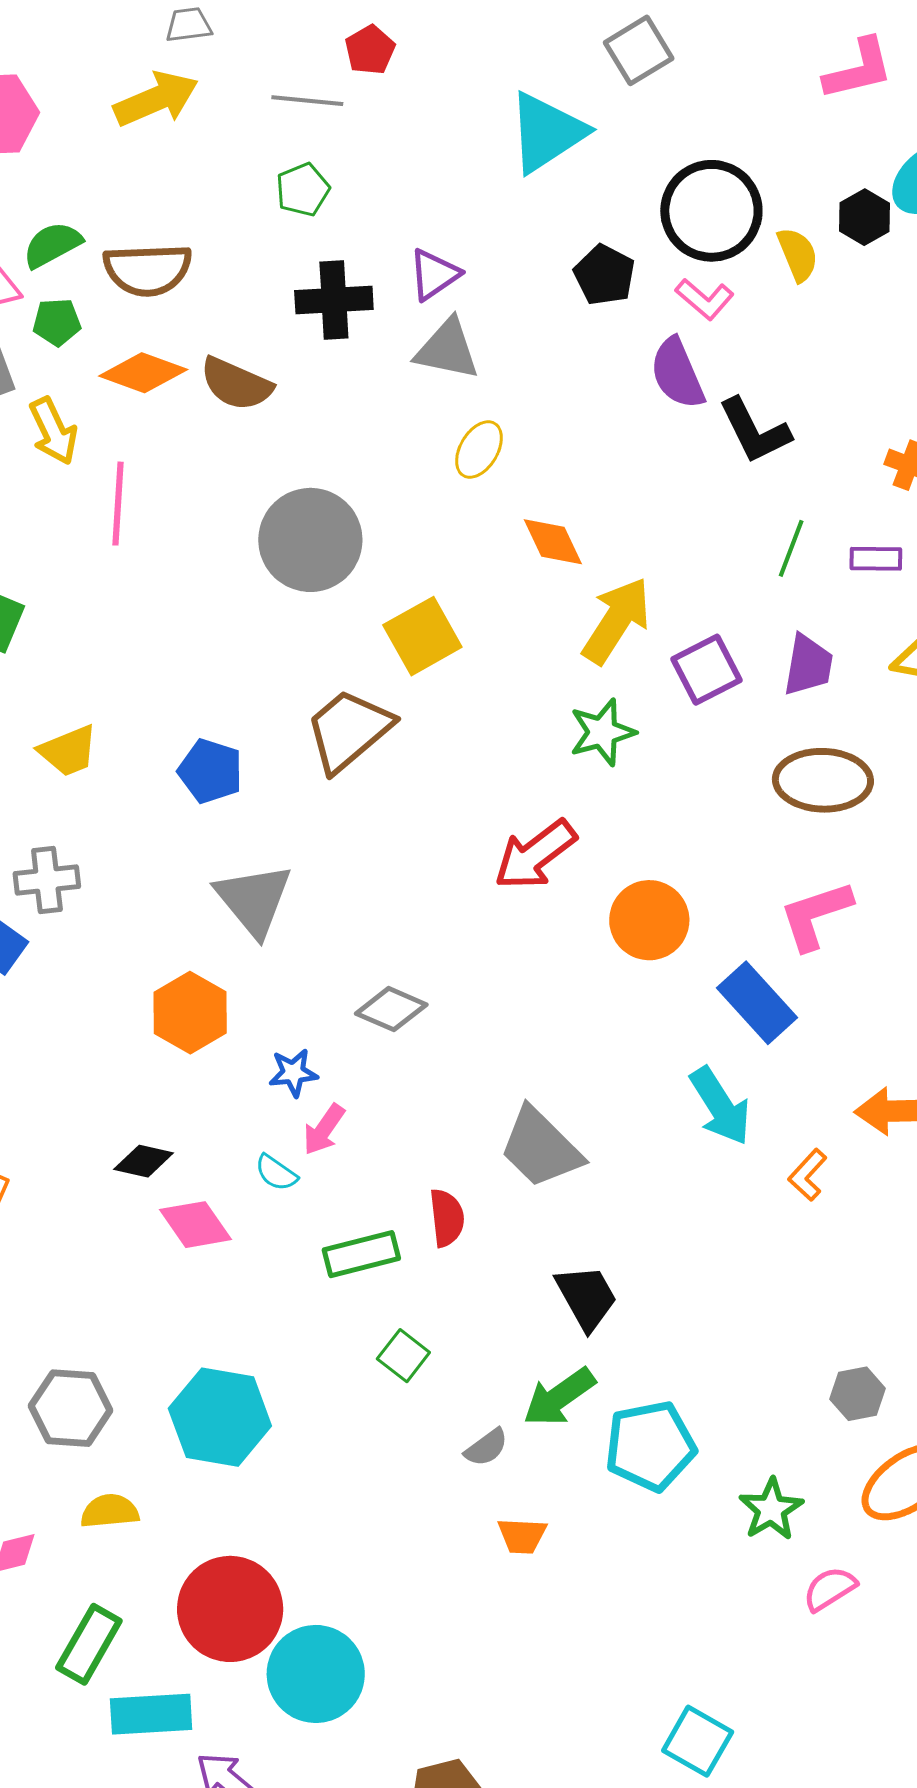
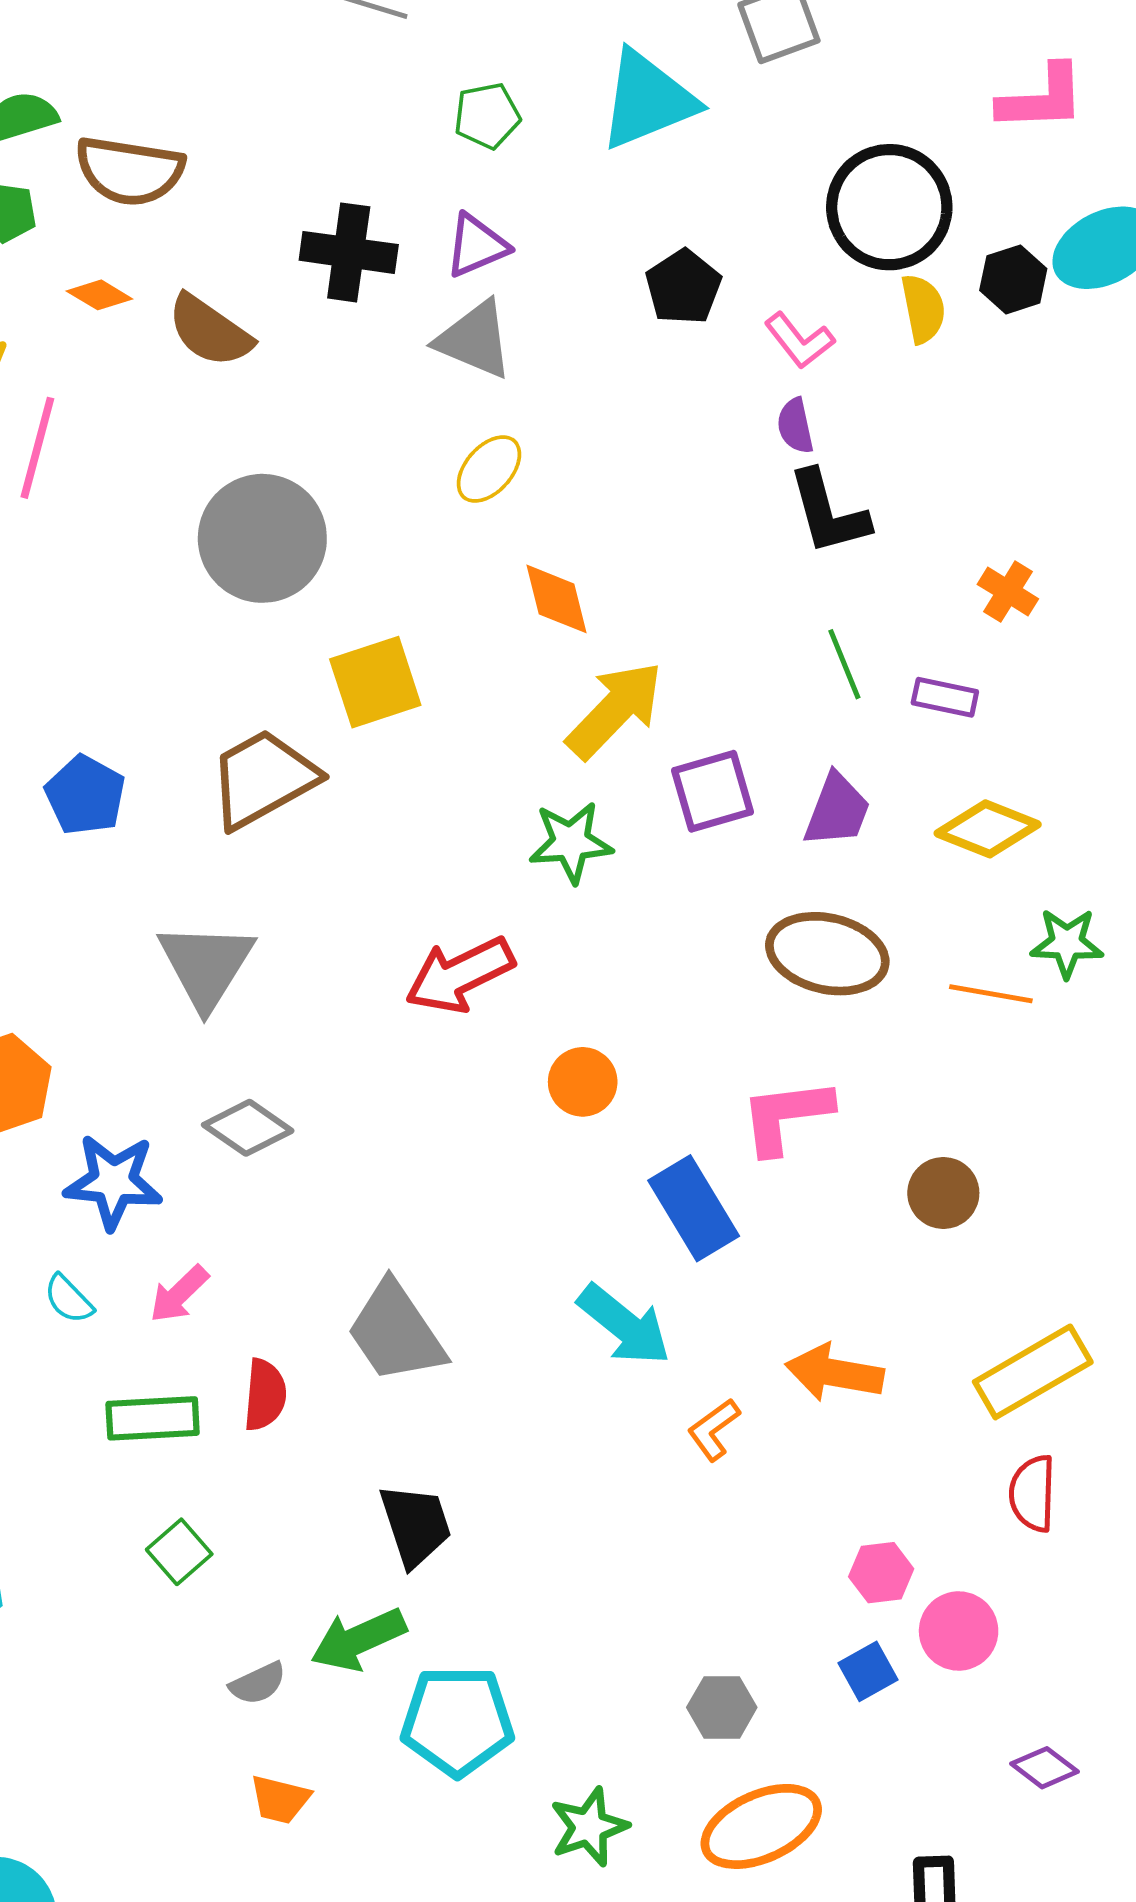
green pentagon: (303, 190) -> (487, 116), moved
black circle: (711, 211) -> (889, 207), moved
orange diamond: (143, 373) -> (99, 295), size x0.6
purple semicircle: (677, 373) -> (795, 426), moved, size x0.6
green line: (791, 548) -> (844, 664), turned -54
gray triangle: (254, 900) -> (206, 965), moved
orange circle: (649, 920) -> (583, 1082), size x0.7
blue star: (293, 1073) -> (113, 1182), size x1.6
cyan arrow: (720, 1106) -> (624, 1325), turned -30
pink arrow: (324, 1130) -> (179, 1294), moved

